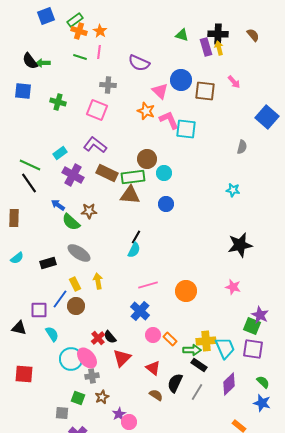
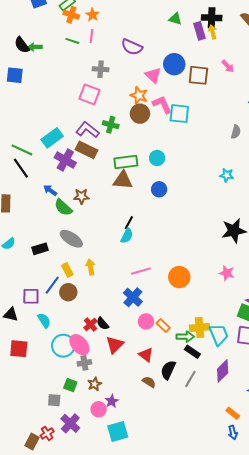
green cross: (58, 102) -> (111, 125), moved
cyan rectangle: (60, 153) -> (52, 138), size x1.5
brown circle: (147, 159) -> (140, 114), moved
brown rectangle: (107, 173) -> (86, 150), moved
red square: (24, 374) -> (19, 349), moved
pink circle: (129, 422) -> (99, 409), moved

